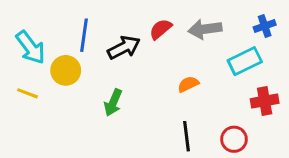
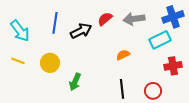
blue cross: (265, 26) -> (173, 17), size x1.5
yellow circle: (66, 70) -> (50, 63), moved
green arrow: (113, 103) -> (75, 82), moved

